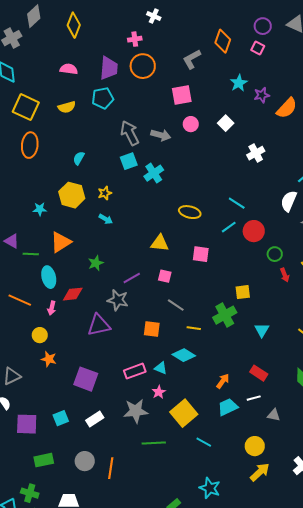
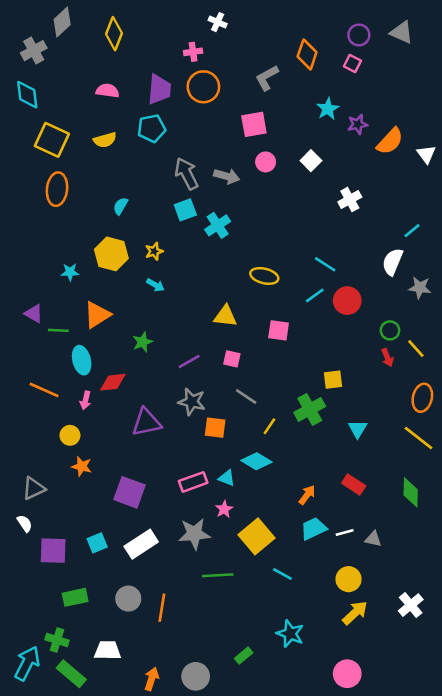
green circle: (275, 254) -> (390, 330), moved
gray star: (118, 300) -> (192, 402), moved
yellow line: (194, 328) -> (269, 426), turned -64
white line: (254, 398) -> (345, 532), moved
white rectangle: (95, 419) -> (141, 544), size x1.4

